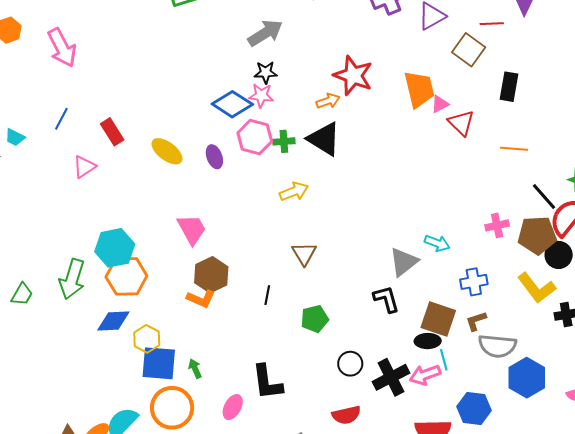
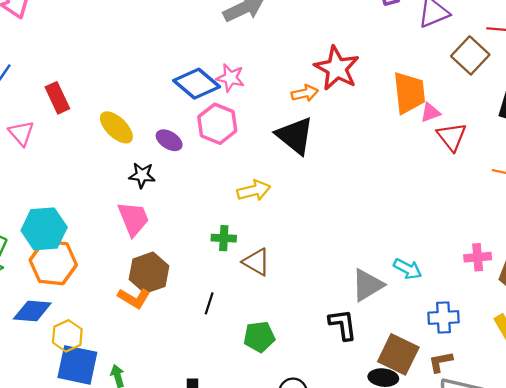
black star: (266, 72) -> (142, 175), moved
green cross: (284, 141) -> (224, 238), moved
purple ellipse: (214, 157) -> (169, 140), turned -45
pink triangle: (84, 167) -> (21, 133), turned -45
brown triangle: (304, 254) -> (256, 262), turned -36

